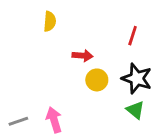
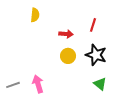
red arrow: (83, 56) -> (66, 34), moved
green triangle: (135, 110) -> (100, 84), moved

